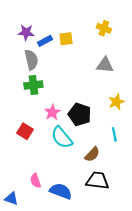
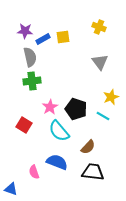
gray triangle: (105, 65) -> (100, 62), turned 48
cyan line: (114, 134) -> (103, 116), moved, turned -48
blue semicircle: (61, 191) -> (57, 162), moved

